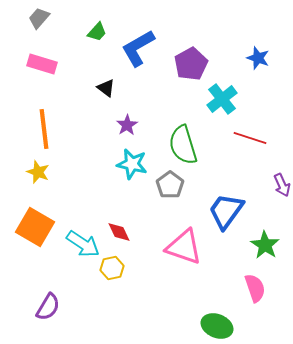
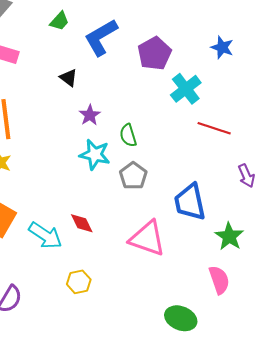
green semicircle: (183, 145) -> (128, 135), moved, size x0.6
blue trapezoid: (226, 211) -> (190, 202), turned -48
yellow hexagon: (112, 268) -> (79, 282), moved

